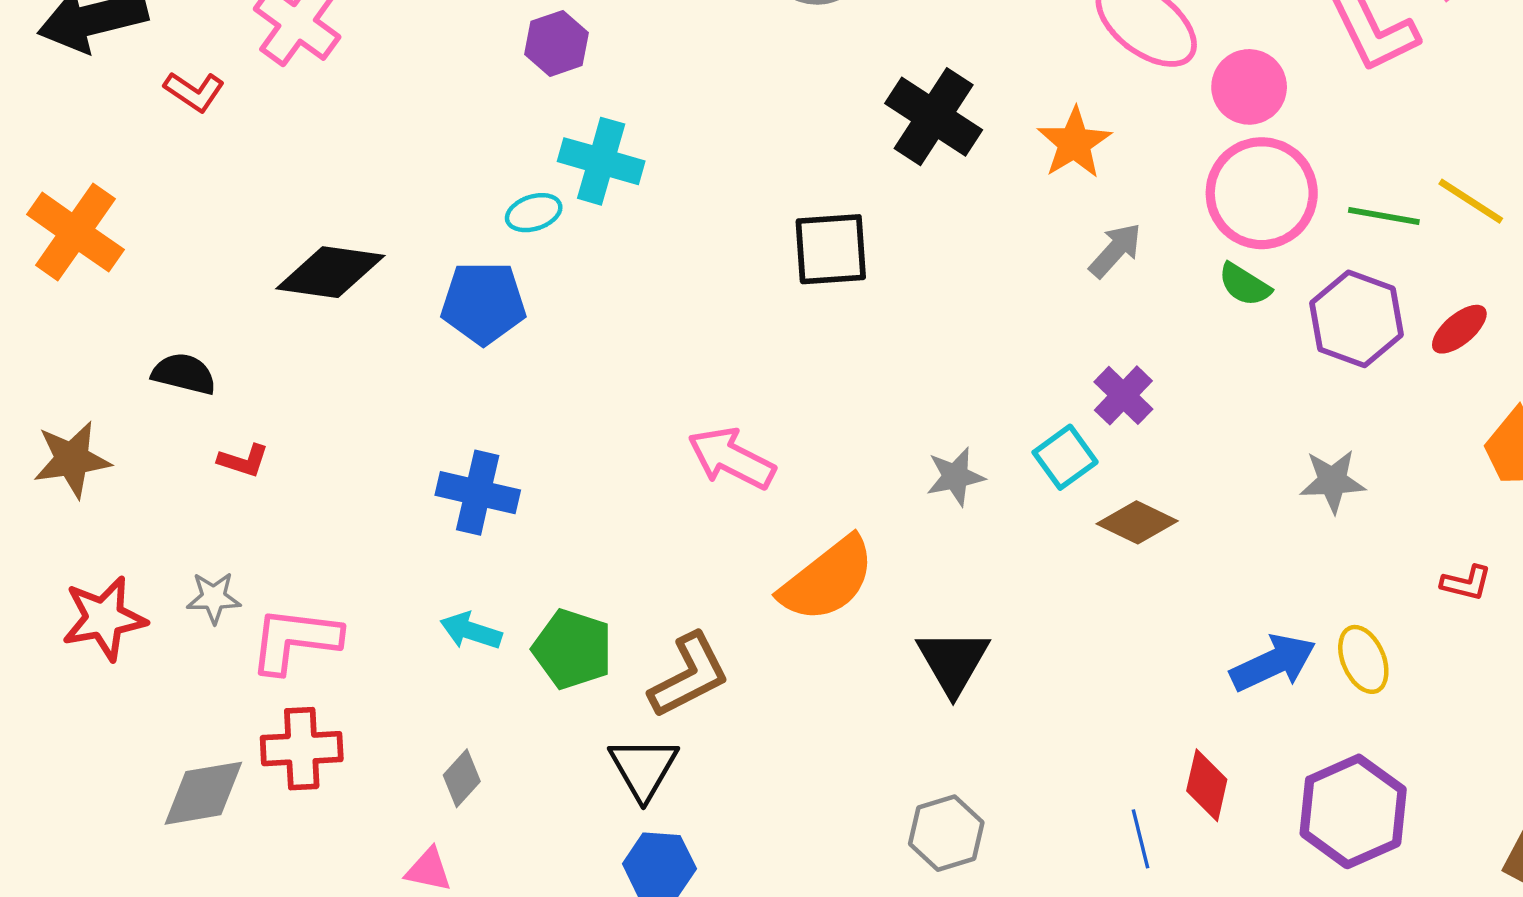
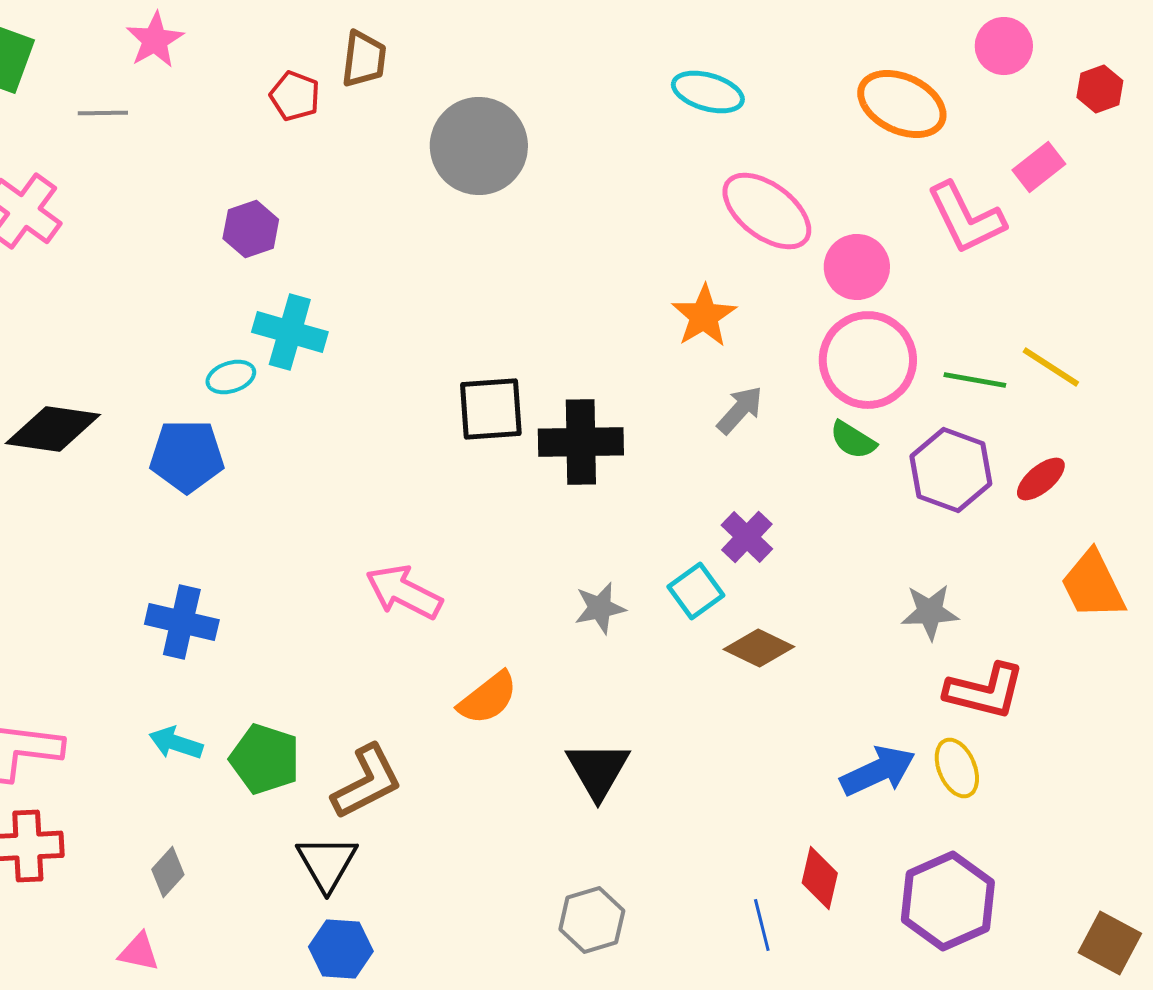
black cross: (934, 117) -> (581, 442), moved, turned -34
orange semicircle: (827, 579) -> (488, 698), size x0.7
red L-shape: (1466, 583) -> (985, 691), moved, size x1.8

